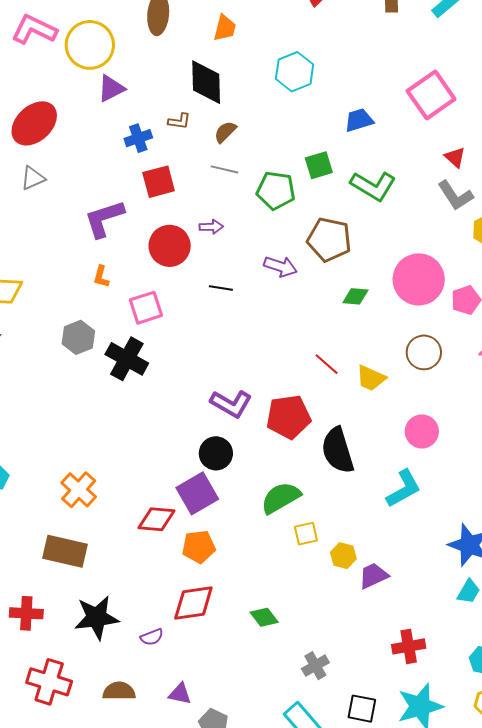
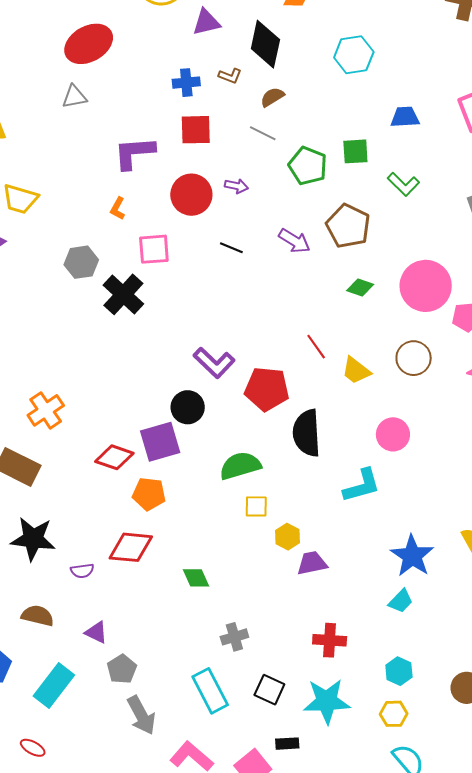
purple triangle: (111, 88) -> (206, 22), moved
green L-shape: (373, 186) -> (403, 184), size x0.7

